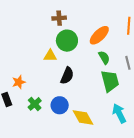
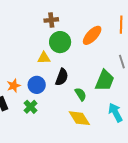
green semicircle: (104, 58) -> (81, 94), moved
green trapezoid: (110, 81) -> (105, 80), turned 40
blue circle: (60, 105) -> (37, 85), moved

